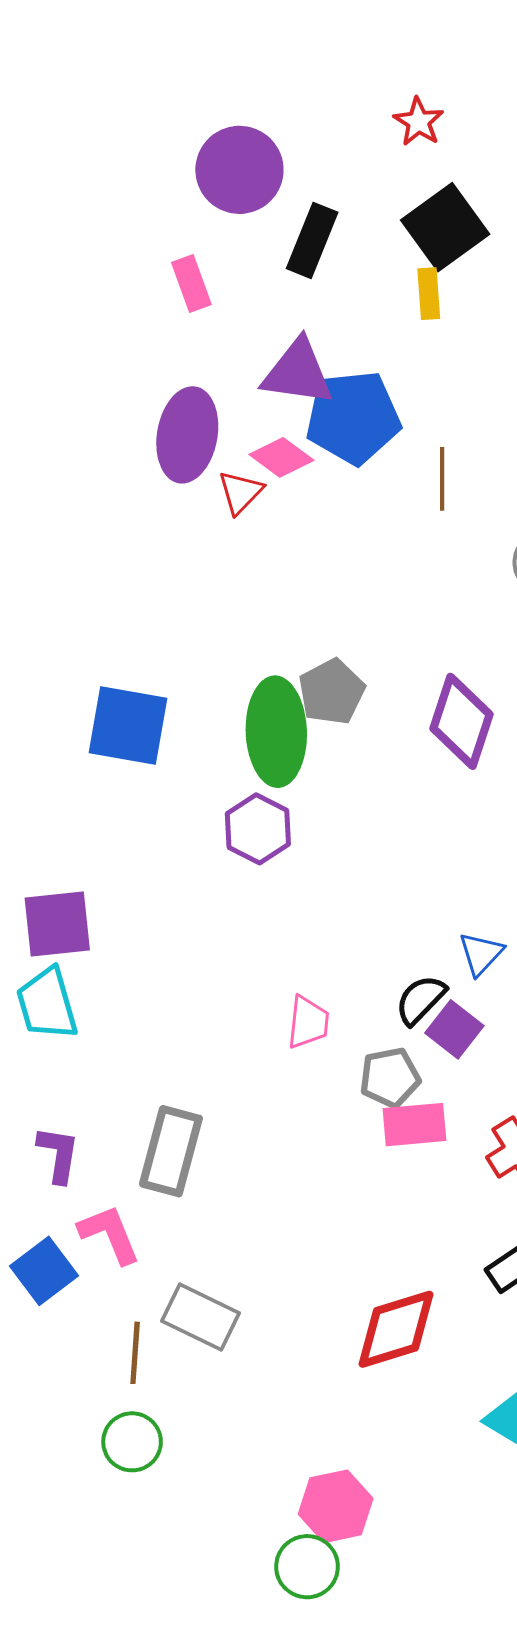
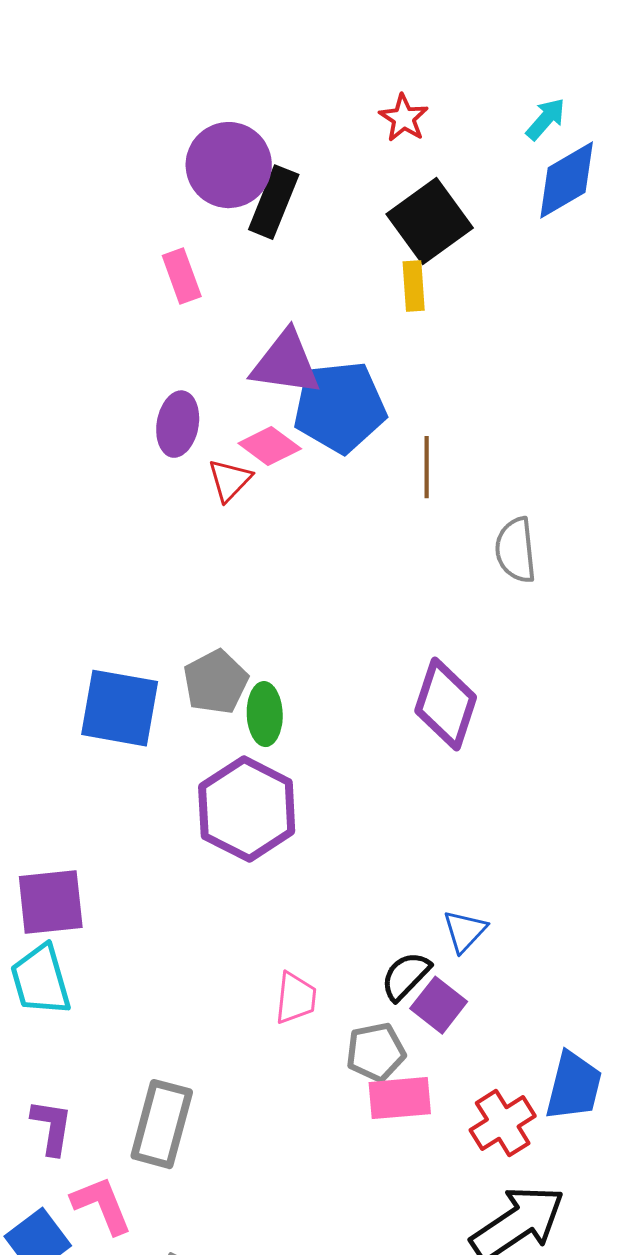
black rectangle: (312, 240) -> (274, 202), moved
purple ellipse: (187, 435) -> (178, 424), size x0.7
gray pentagon: (332, 692) -> (216, 682), moved
green ellipse: (276, 732) -> (265, 714), size x0.6
purple hexagon: (258, 829) -> (247, 809), size x1.5

